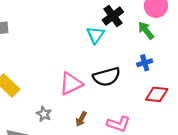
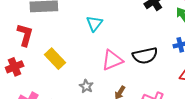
cyan triangle: (95, 35) -> (94, 23), moved

